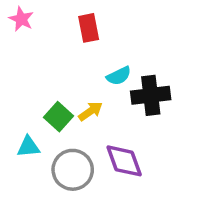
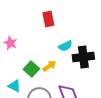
pink star: (21, 19) -> (10, 43), moved
cyan triangle: (28, 147) -> (14, 86), turned 32

